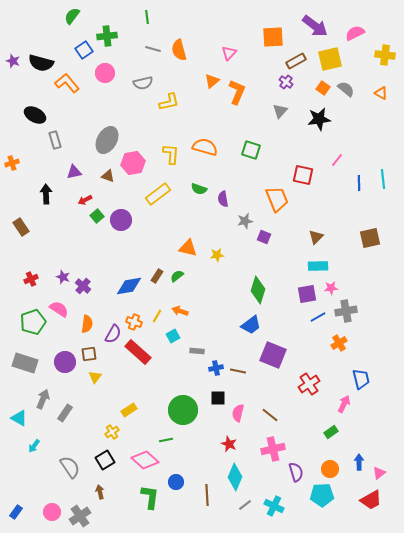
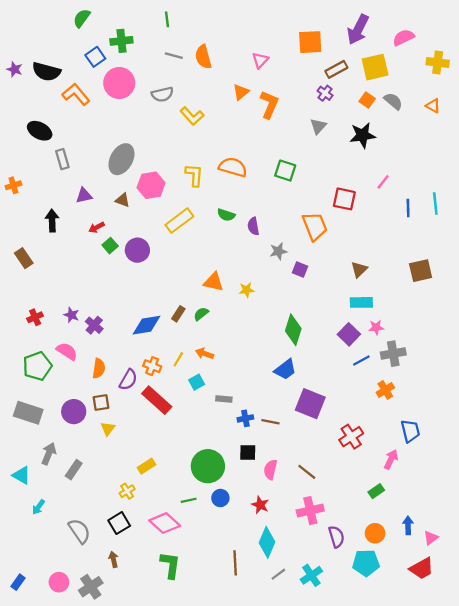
purple arrow: (315, 26) -> (358, 30), turned 80
pink circle: (105, 73) -> (119, 83), size x1.4
yellow L-shape: (169, 102) -> (192, 116), turned 60
purple square: (307, 294) -> (349, 334), turned -36
blue circle: (176, 482) -> (220, 498), moved
cyan cross: (274, 506) -> (311, 575), turned 30

